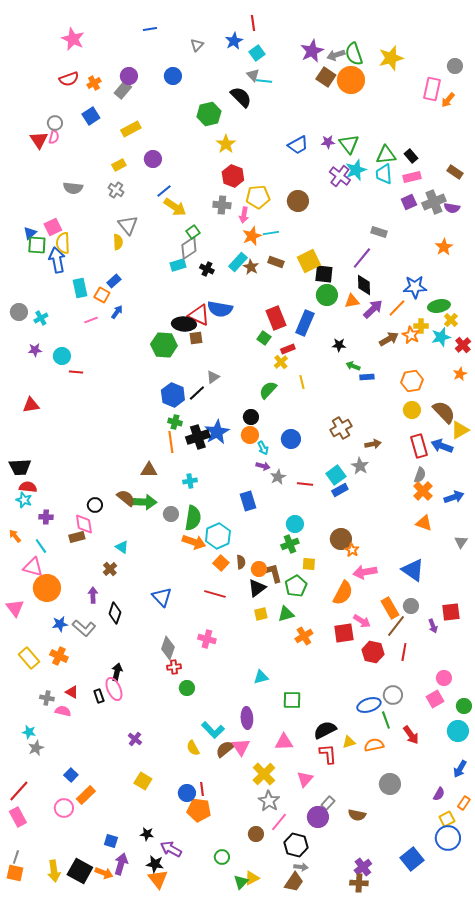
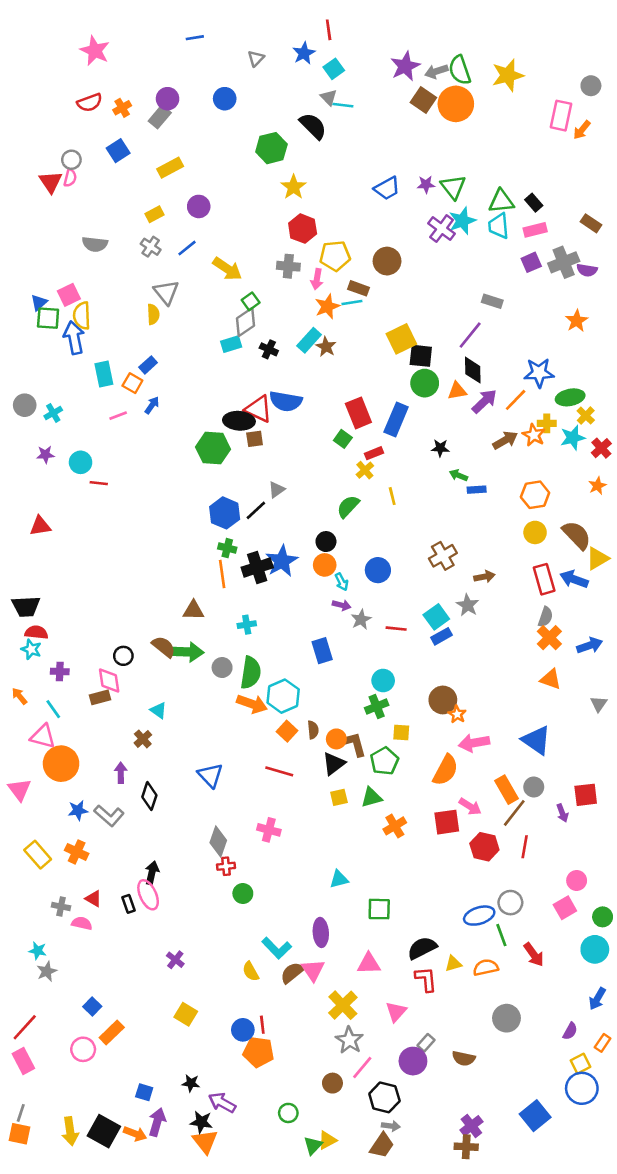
blue line: (164, 191) -> (187, 248), moved
brown rectangle: (276, 262) -> (358, 288), moved

